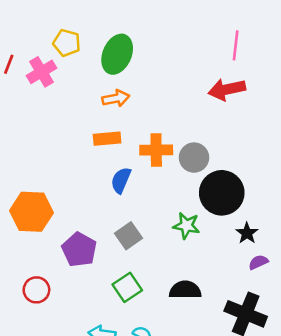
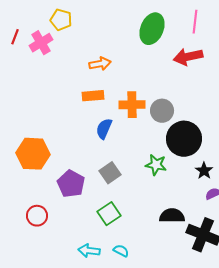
green ellipse: (117, 54) -> (152, 29), moved
black semicircle: (185, 290) -> (172, 216), moved

